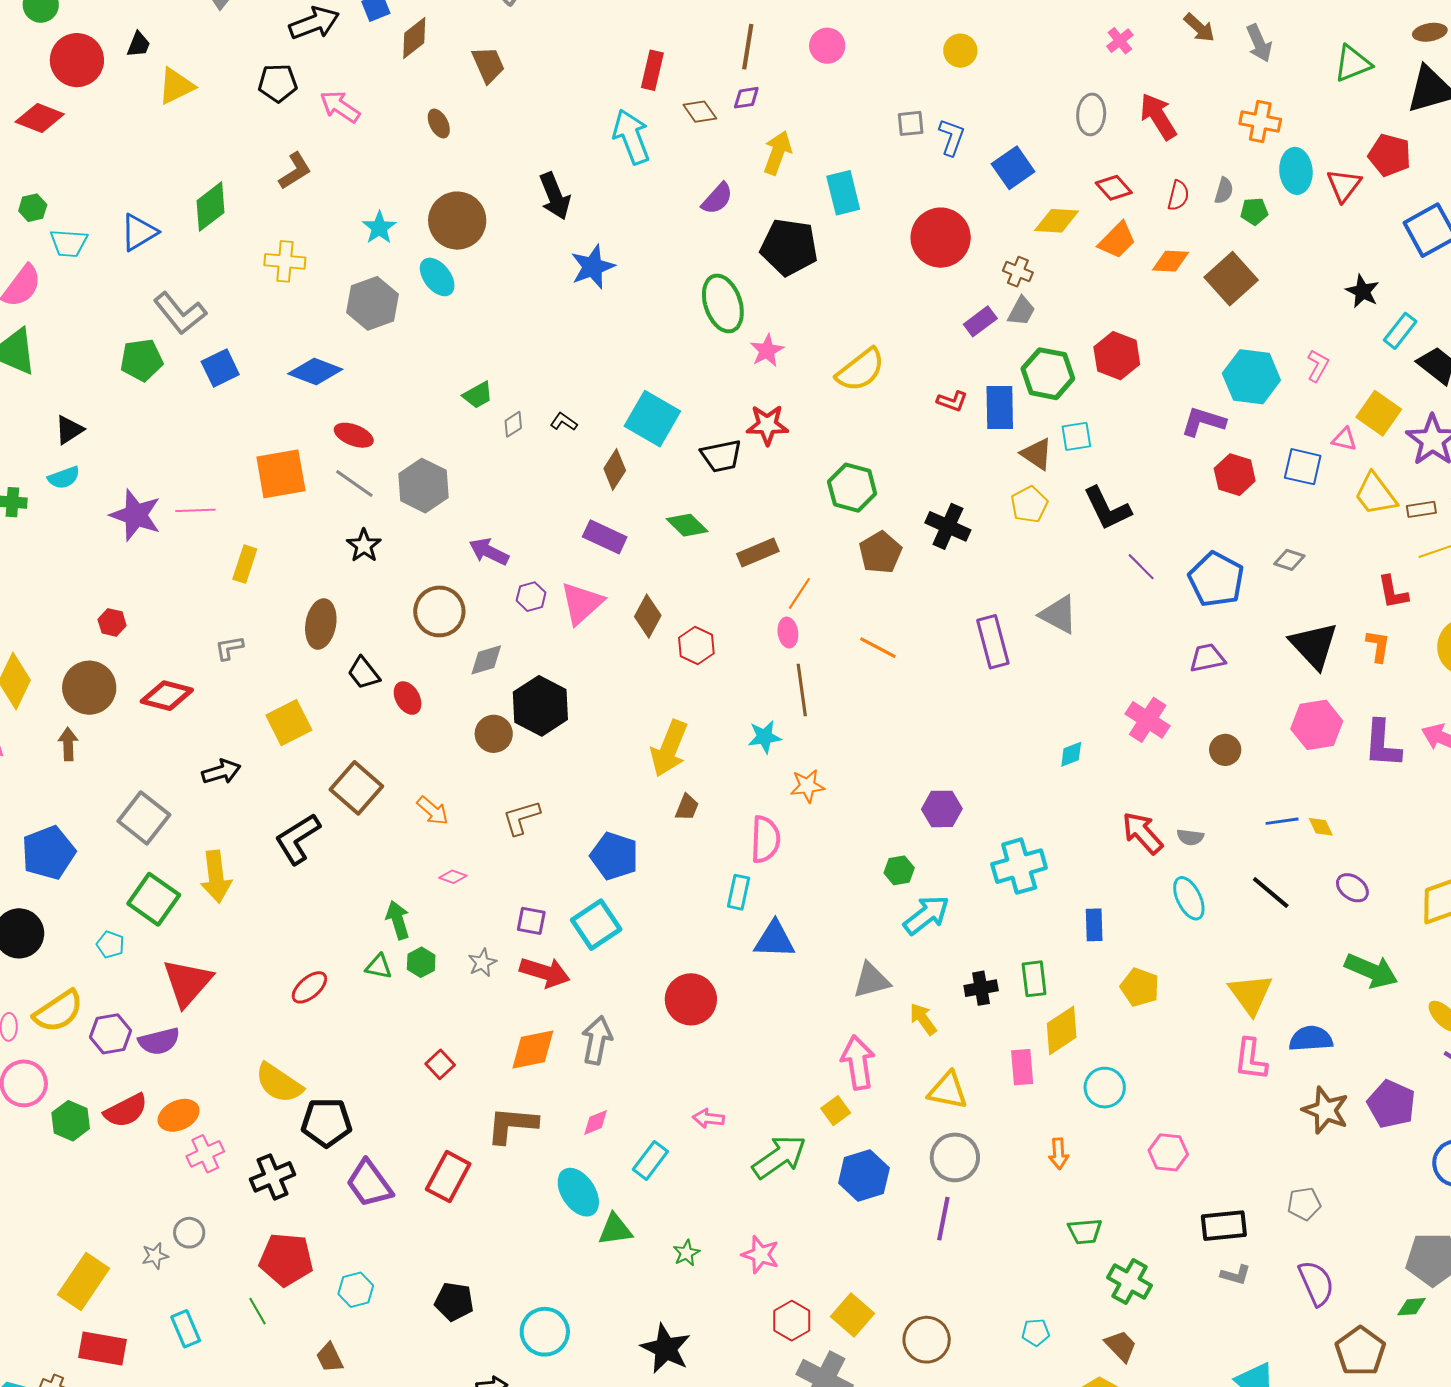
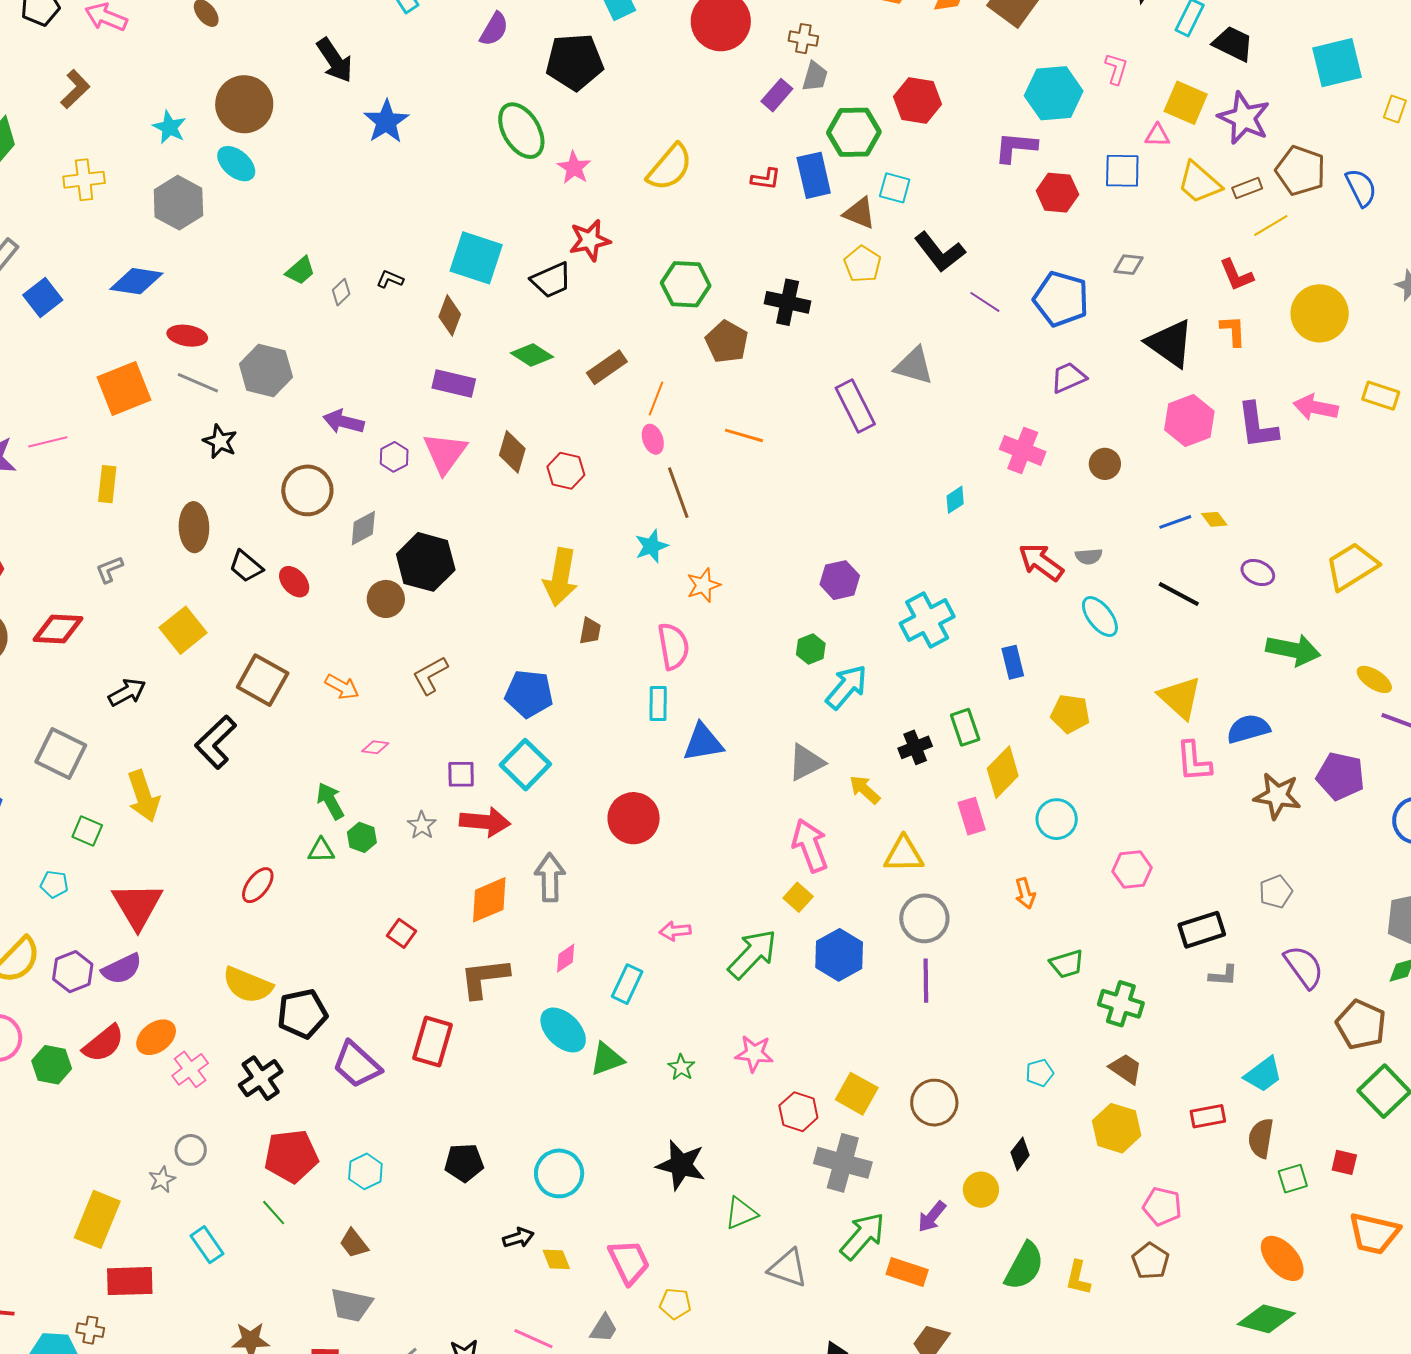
cyan square: (1076, 436) -> (895, 188), turned 36
green square: (154, 899) -> (87, 831), size x0.6

